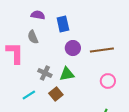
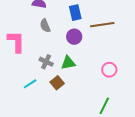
blue rectangle: (63, 24) -> (75, 13), moved
gray semicircle: (33, 37) -> (45, 26), moved
brown line: (102, 50) -> (102, 25), moved

